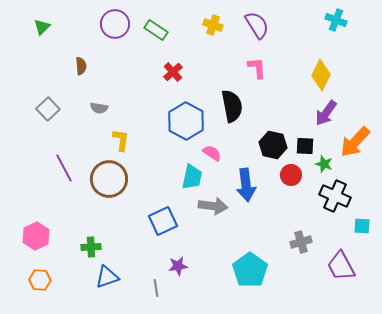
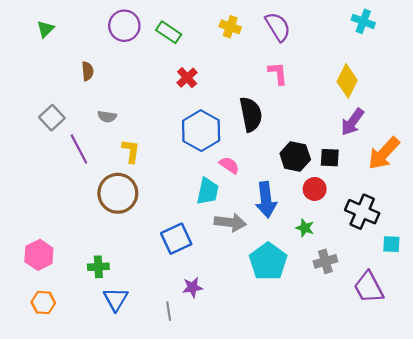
green star: (324, 164) -> (305, 228), moved
purple line: (64, 168) -> (79, 149), moved
cyan pentagon: (250, 270) -> (268, 261), moved
blue triangle: (107, 277) -> (116, 299), turned -40

